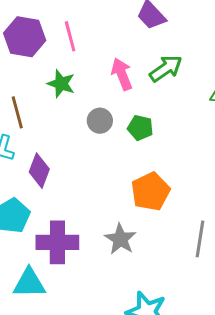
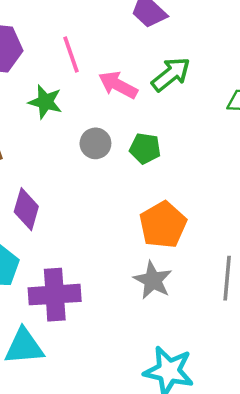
pink line: (70, 36) -> (71, 54), moved
pink arrow: (122, 74) -> (118, 85), turned -36
gray star: (120, 239) -> (153, 280), moved

